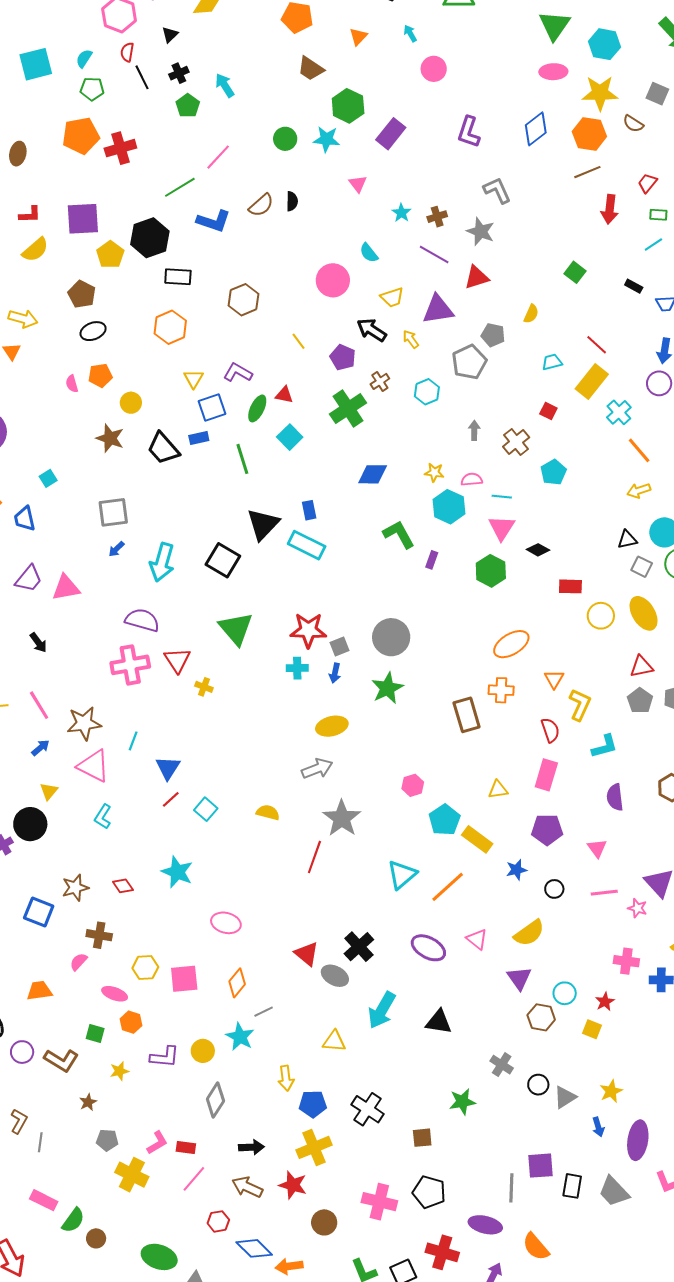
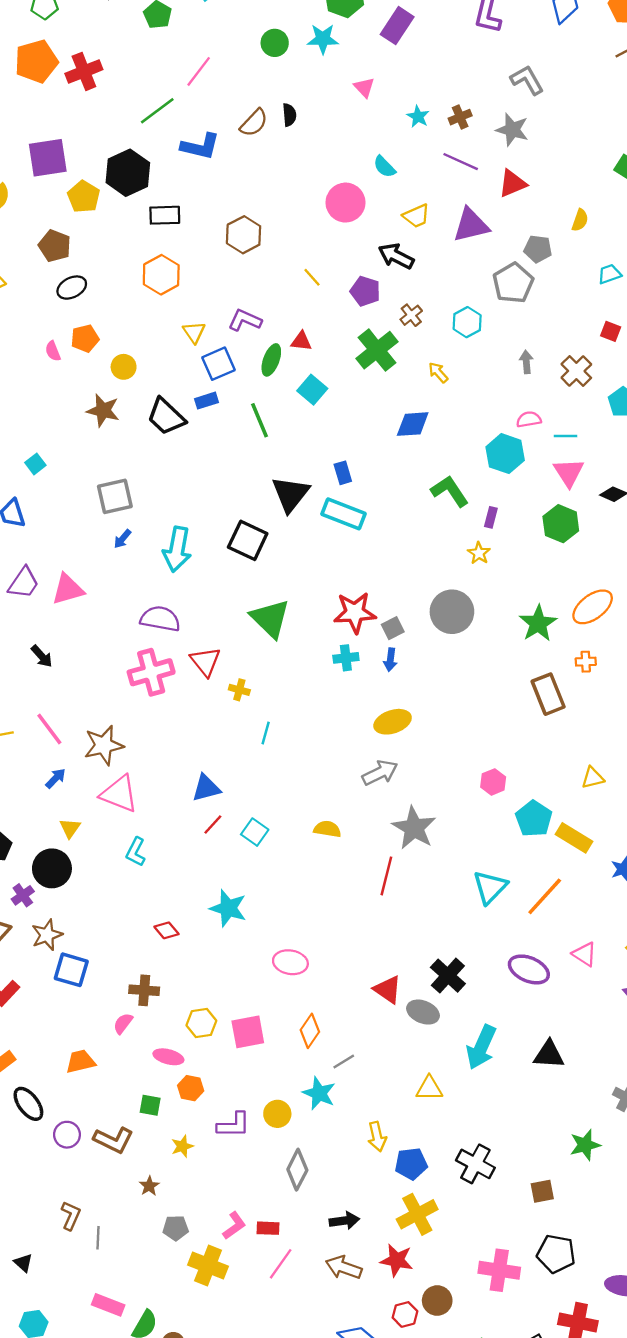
yellow arrow: (411, 339) -> (438, 372), moved
yellow star: (434, 472) -> (479, 553), moved, turned 30
green star: (387, 688) -> (538, 623), moved
orange cross: (501, 690) -> (586, 662), size x0.7
cyan line: (133, 741) -> (266, 733), moved
blue triangle: (168, 768) -> (206, 788), turned 48
brown star: (75, 888) -> (47, 935), moved
red hexagon: (218, 1221) -> (405, 1314), moved

